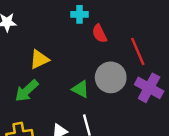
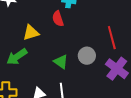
red semicircle: (99, 34) -> (58, 19), moved
gray circle: (111, 77) -> (87, 56), size x0.7

